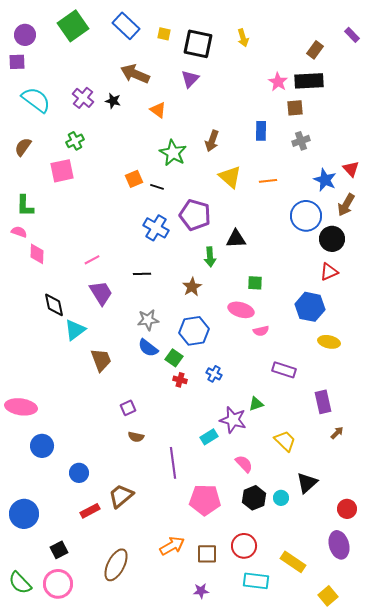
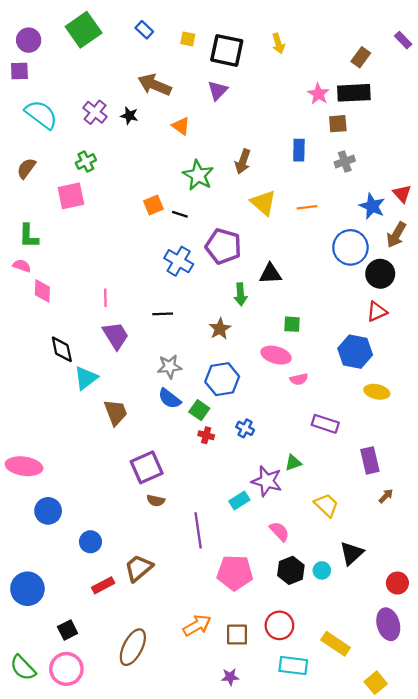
blue rectangle: (126, 26) -> (144, 30), size x0.6
pink line: (92, 260) -> (105, 298), turned -63
purple square: (128, 408) -> (147, 467), size x1.8

